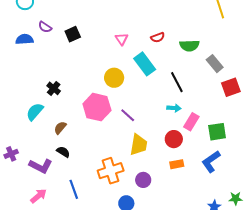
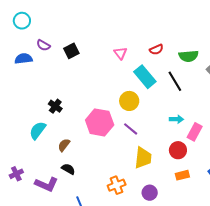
yellow circle: (114, 78) -> (129, 101), moved
black line: (177, 82) -> (175, 81), moved
orange cross: (111, 171) -> (117, 185), size x0.7

